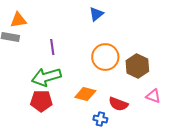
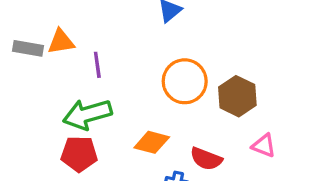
orange triangle: (18, 20) -> (61, 42), moved

